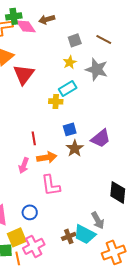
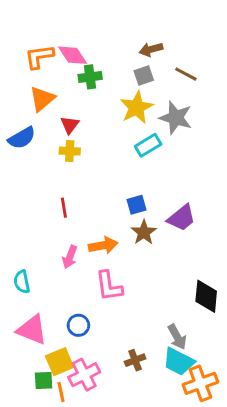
green cross: (14, 16) -> (90, 77), moved
brown arrow: (47, 19) -> (151, 49), moved
yellow star: (70, 62) -> (137, 107), size x1.6
red triangle: (24, 74) -> (70, 125), size x0.6
cyan rectangle: (68, 88) -> (148, 145), moved
yellow cross: (56, 101) -> (70, 151), moved
red line: (34, 138) -> (64, 208), moved
cyan trapezoid: (85, 234) -> (179, 362), moved

